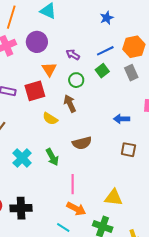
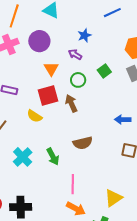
blue star: (107, 18) -> (84, 35), moved
blue line: (105, 51) -> (112, 13), moved
red square: (35, 91) -> (48, 96), moved
yellow semicircle: (50, 119) -> (35, 116), moved
yellow triangle: (114, 197) -> (113, 198), turned -42

